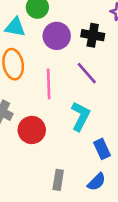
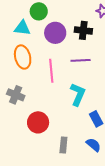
purple line: (87, 73) -> (81, 60), turned -48
red circle: (32, 130) -> (38, 122), moved
blue semicircle: (97, 182) -> (93, 145), turned -91

